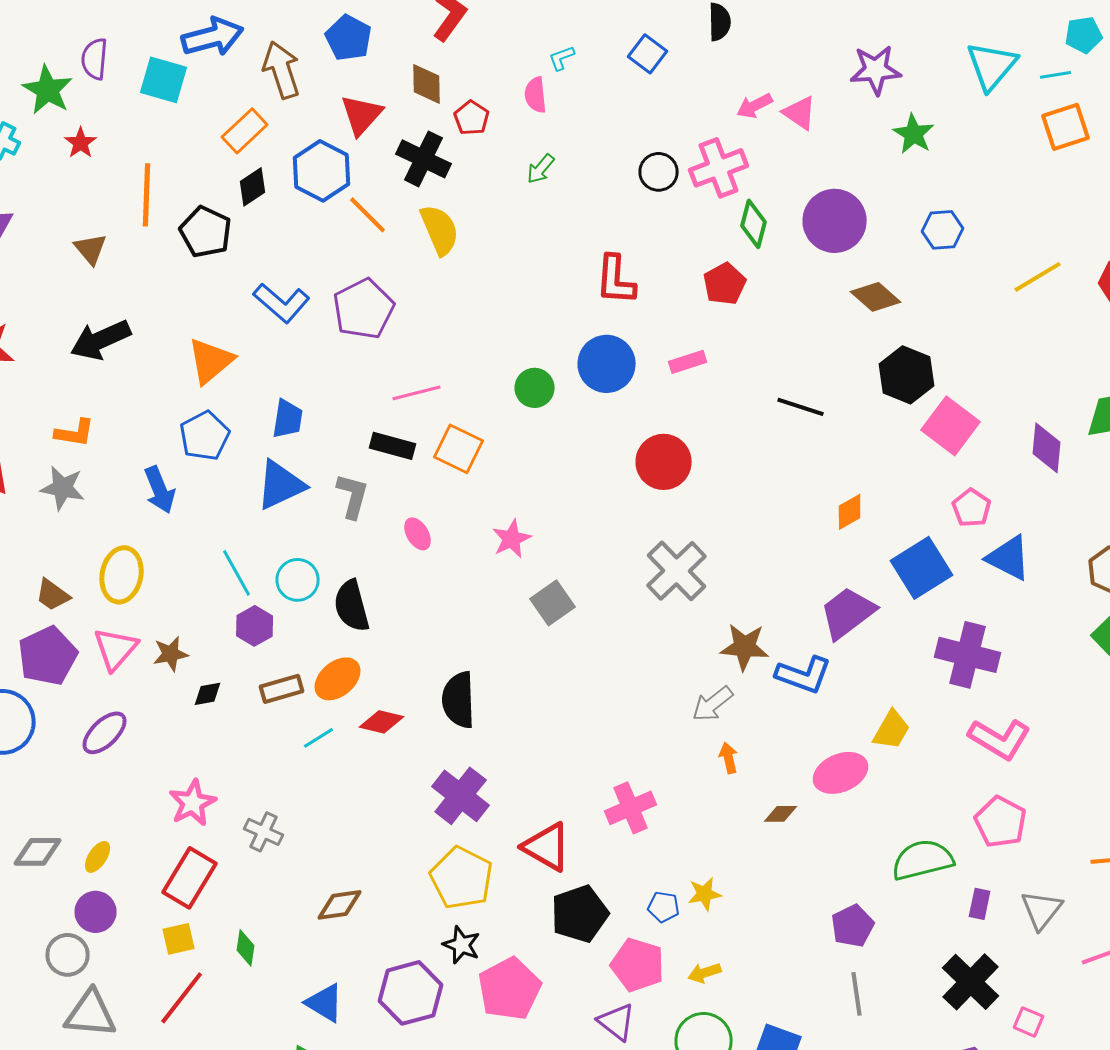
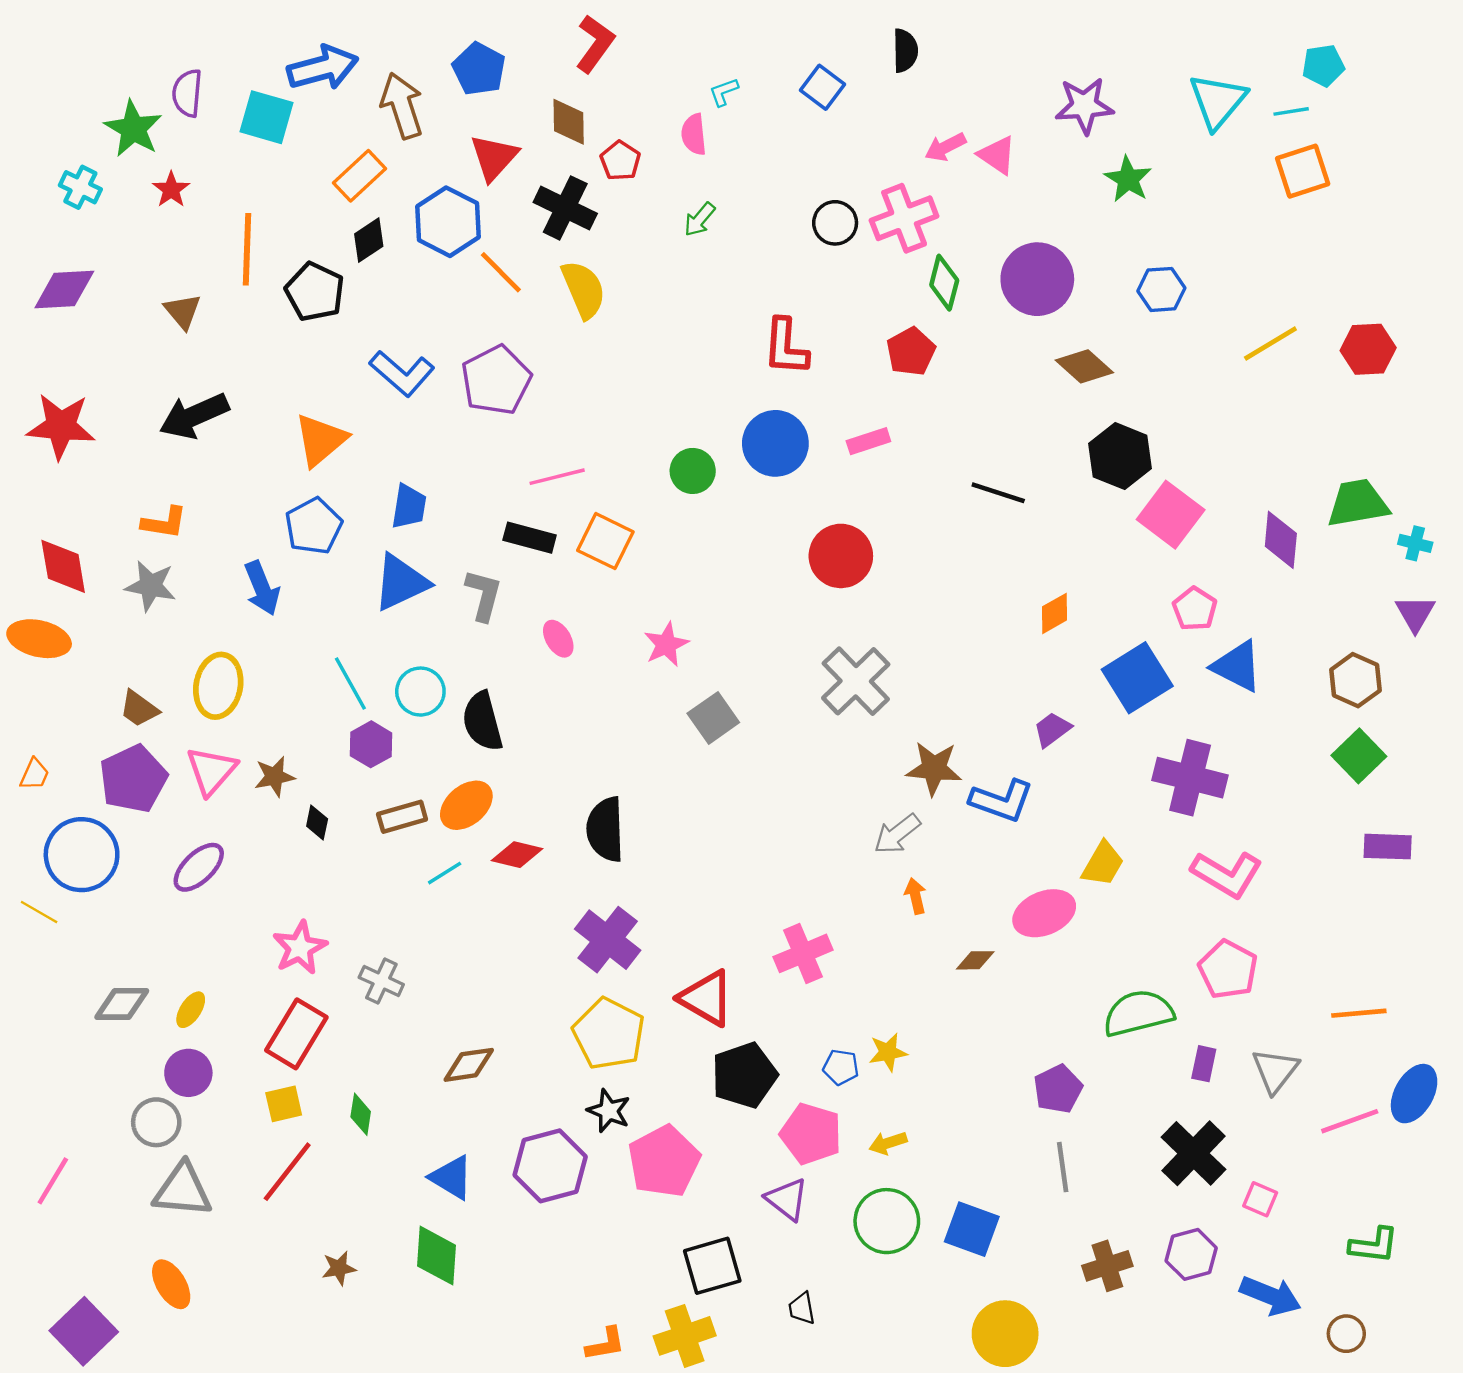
purple trapezoid: (848, 613) -> (1052, 729), size x0.6
black diamond: (208, 694) -> (317, 822), turned -68

